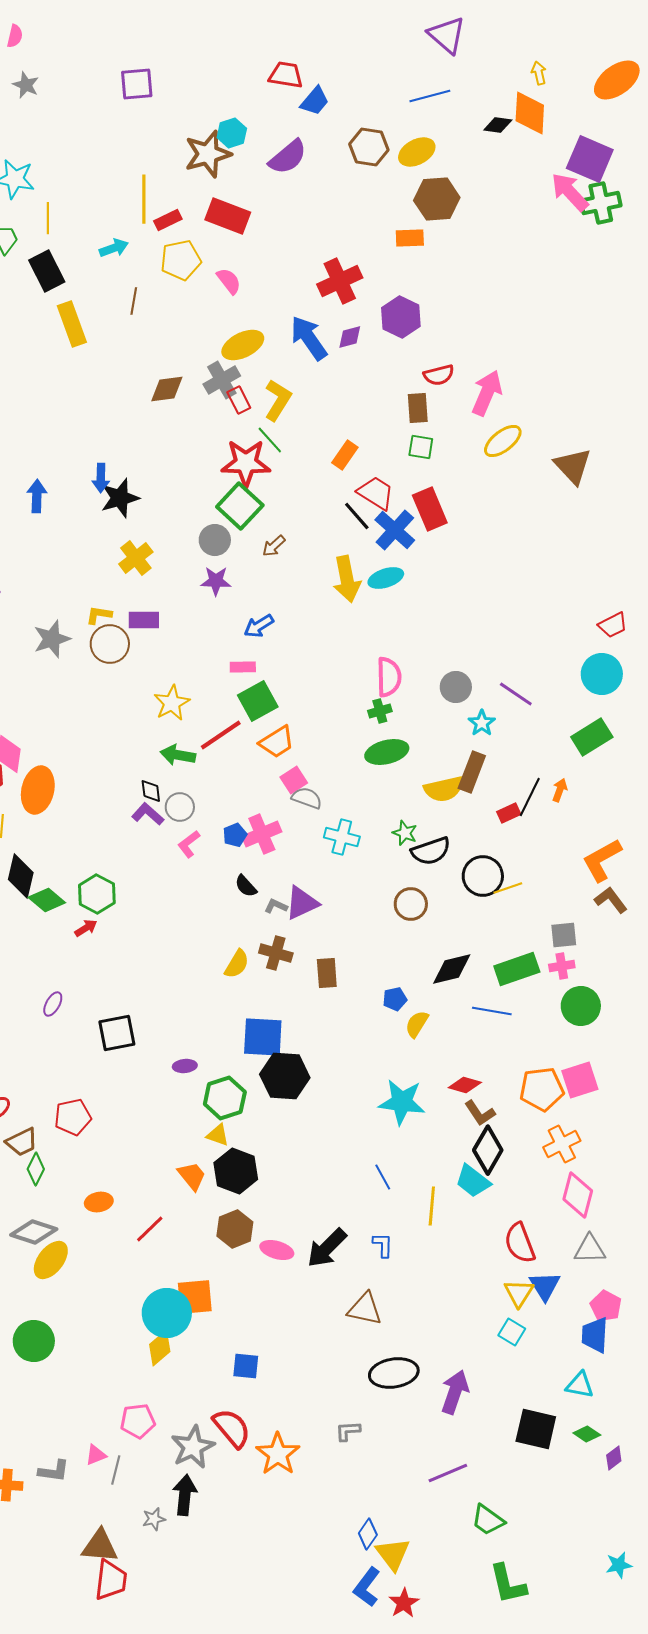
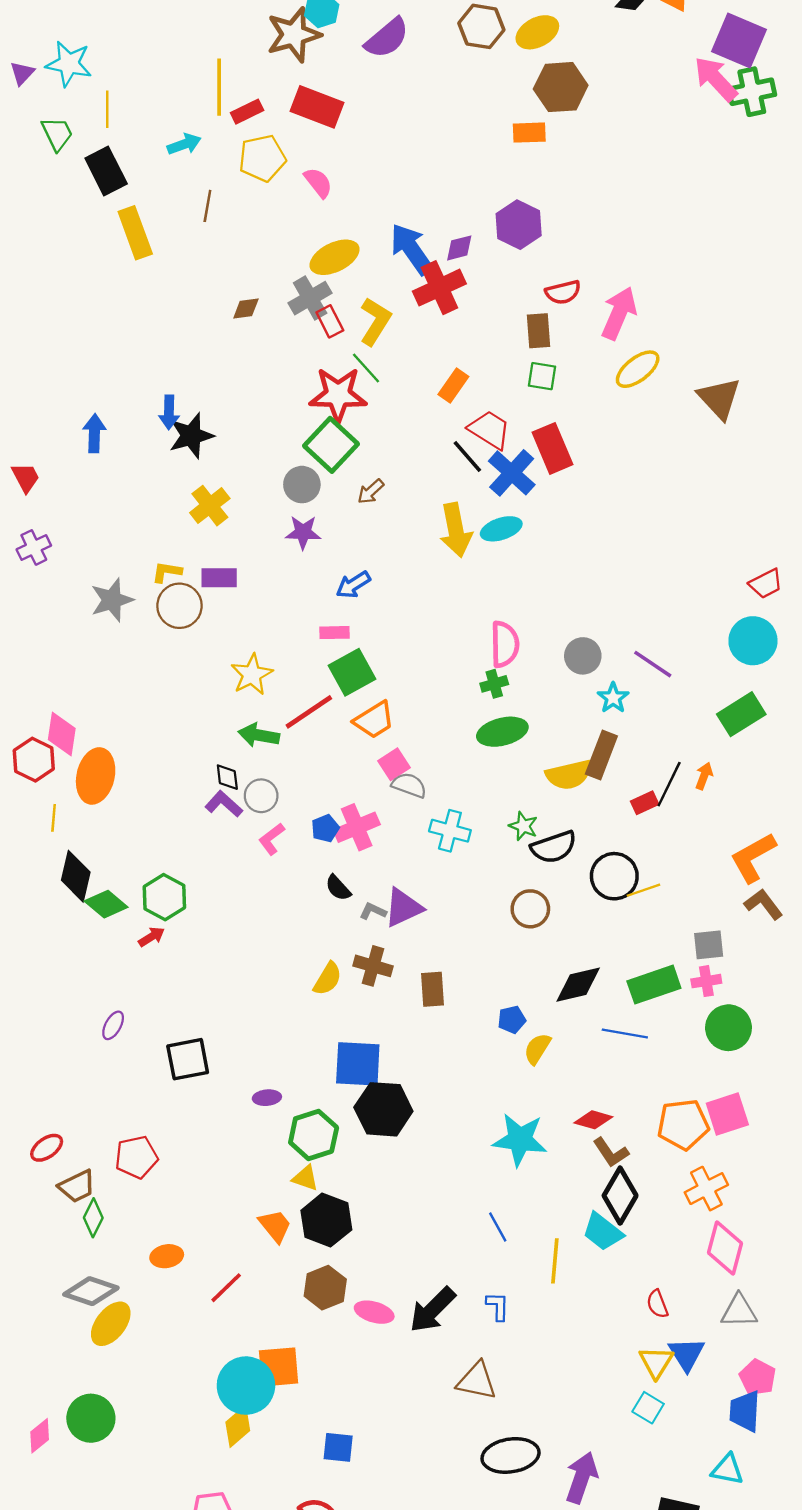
red cross: (340, 281) -> (439, 288), moved
brown diamond: (167, 389) -> (246, 309), size x0.7
red semicircle: (520, 1243) -> (657, 1304), size x0.6

